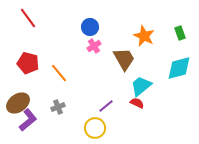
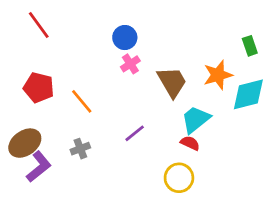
orange star: (144, 36) -> (218, 75), moved, turned 30
purple line: (106, 106) -> (135, 133), moved
yellow circle: (95, 128) -> (179, 178), moved

